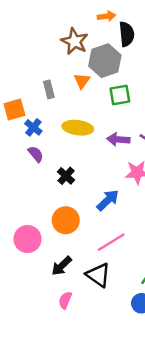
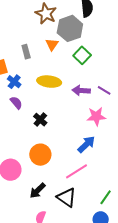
green square: (120, 95) -> (82, 55), turned -36
blue arrow: (108, 200) -> (86, 144), moved

